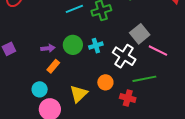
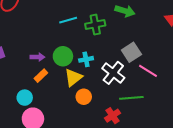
orange circle: (105, 82) -> (84, 97), moved
yellow triangle: (79, 94) -> (73, 78), moved
red cross: (128, 98) -> (113, 116), turned 35

